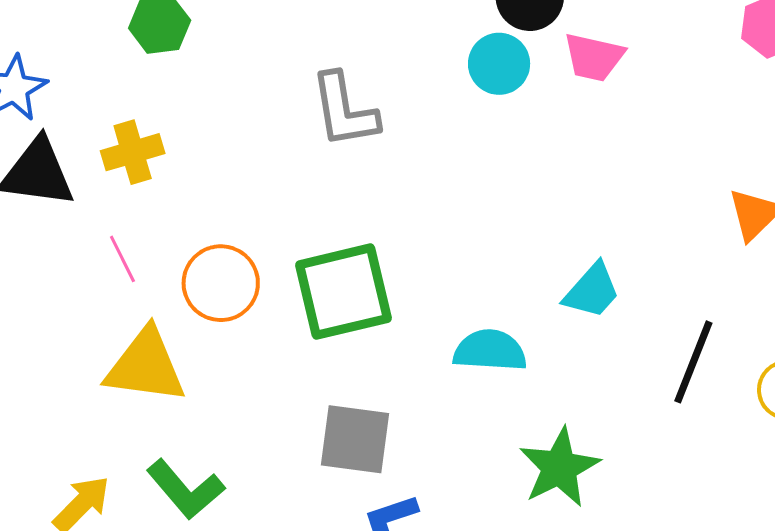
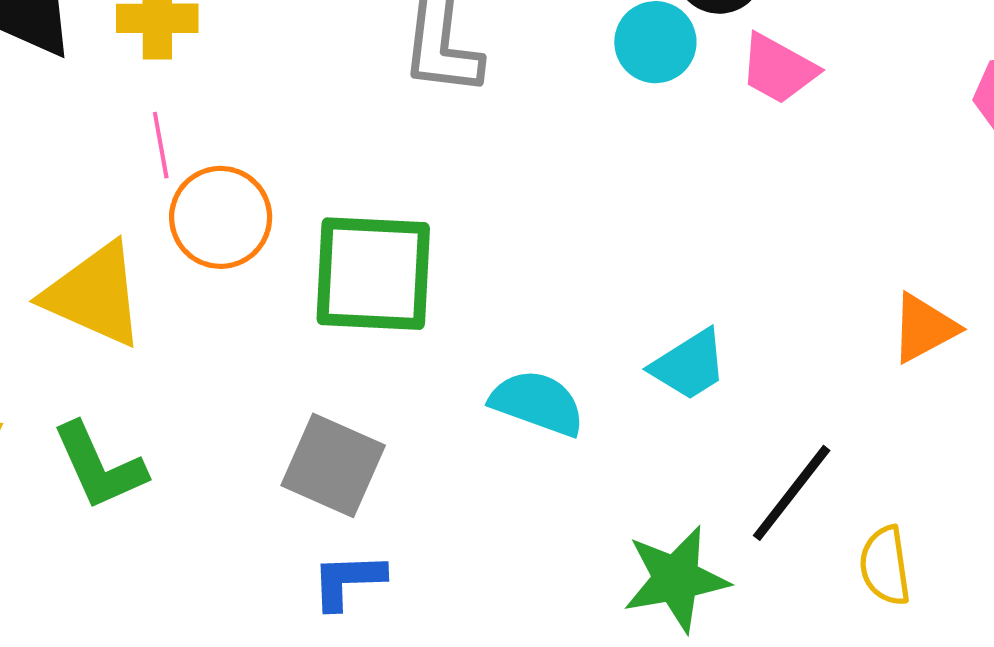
pink line: (122, 259) -> (161, 145), moved
green star: (559, 468) -> (676, 579), moved

